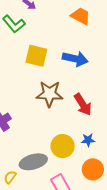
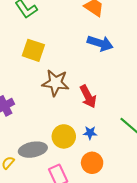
yellow square: (36, 56) -> (33, 50), moved
blue arrow: (75, 59) -> (100, 43), moved

